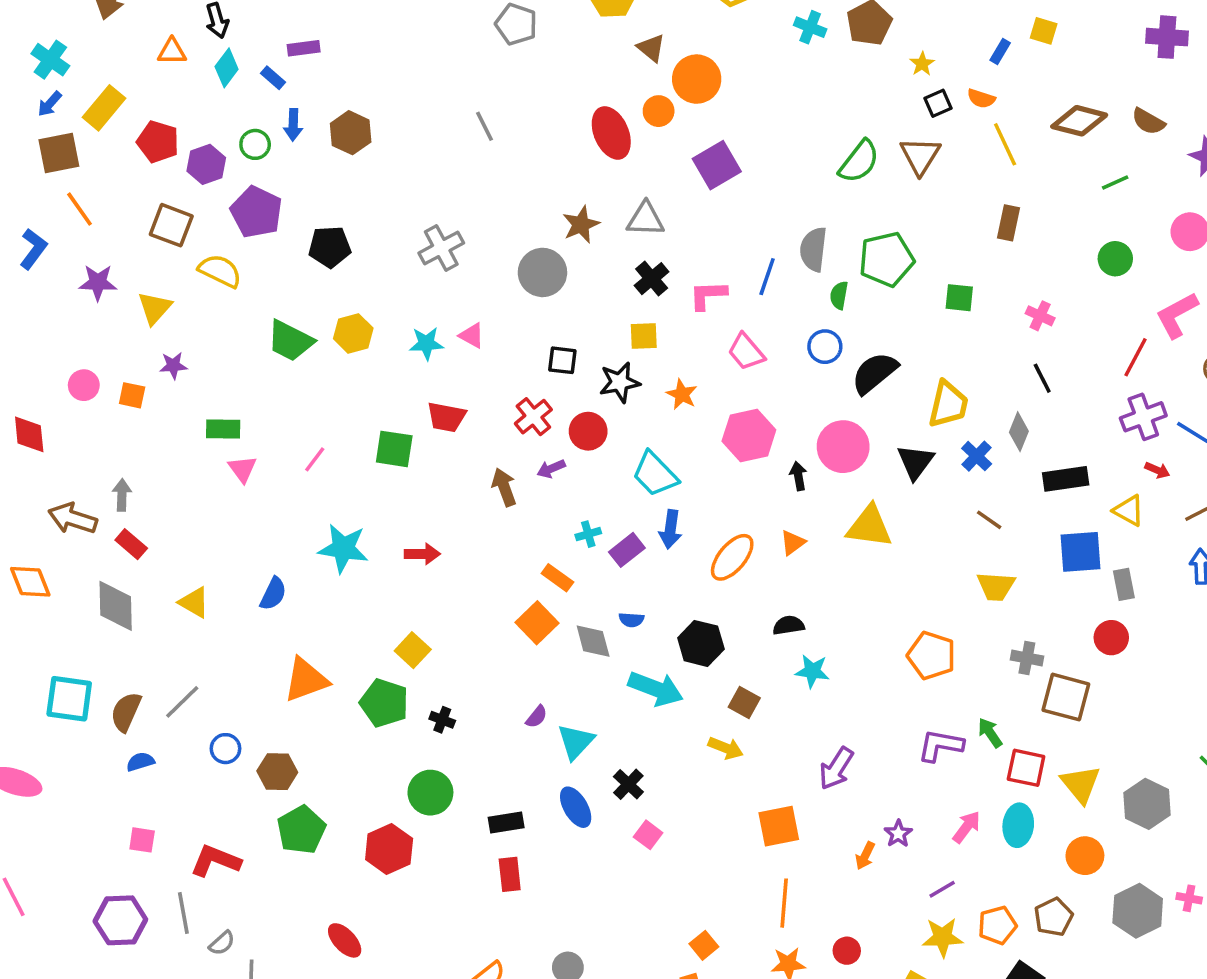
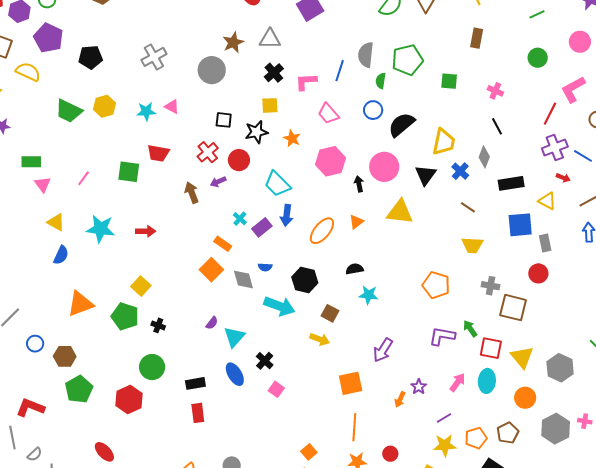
cyan cross: (588, 534) -> (240, 219), turned -32
yellow triangle: (194, 602) -> (56, 222), moved

